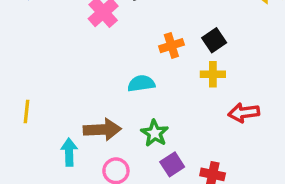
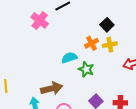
orange cross: (171, 46) -> (91, 43), moved
green star: (155, 133) -> (86, 69), moved

